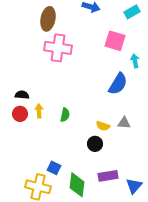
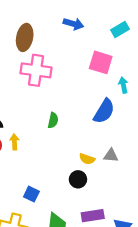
green semicircle: (65, 115) -> (53, 120), moved
blue square: (54, 168) -> (31, 194), moved

